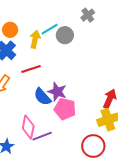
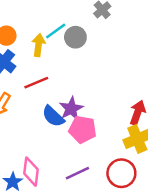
purple star: (57, 92) -> (71, 109), turned 30
pink diamond: (28, 127) -> (31, 172), moved
purple line: (42, 136) -> (77, 173), moved

